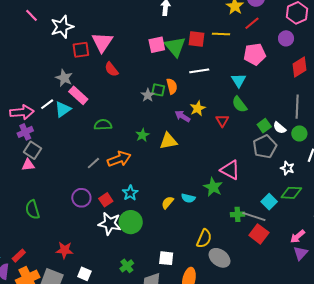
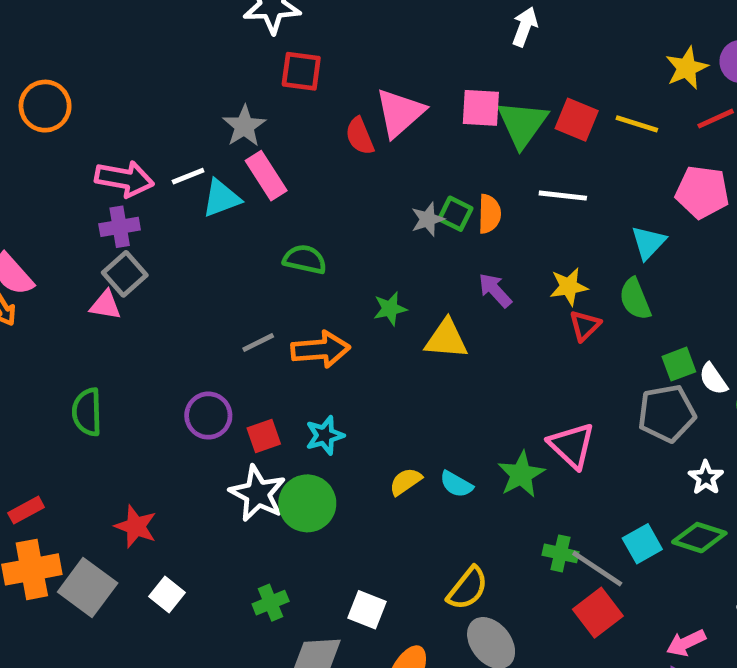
pink triangle: (102, 42) -> (400, 113), moved
yellow star: (198, 108) -> (569, 287), moved

